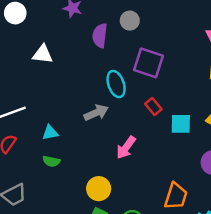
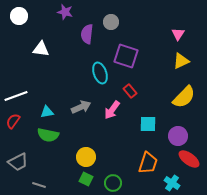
gray arrow: (96, 113) -> (81, 107), moved
cyan square: (181, 124) -> (148, 124), moved
pink arrow: (126, 148) -> (112, 110), moved
green semicircle: (51, 161) -> (48, 135), size x1.5

